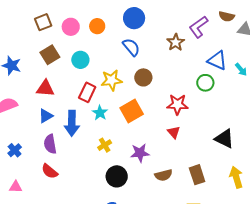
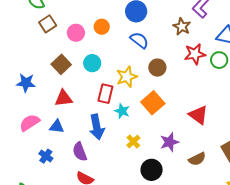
brown square: (43, 22) -> (48, 24), moved
red star: (177, 104) -> (195, 54), moved
blue triangle: (46, 116) -> (57, 127), moved, turned 49
red triangle: (174, 132) -> (198, 115), size x1.5
blue cross: (15, 150) -> (46, 156), moved

